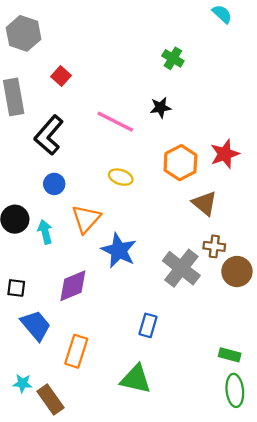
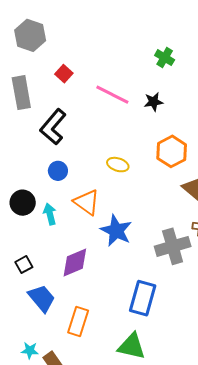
pink line: (115, 122) -> (112, 95), moved
orange triangle: (86, 219) -> (87, 202), turned -36
gray cross: (181, 268) -> (173, 246), turned 36
black square: (16, 288) -> (24, 265), turned -36
blue rectangle: (148, 325) -> (143, 298), size x1.6

